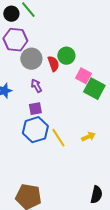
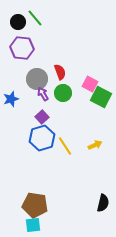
green circle: (66, 56) -> (63, 93), moved
gray circle: (31, 59) -> (37, 79), moved
purple square: (35, 109) -> (42, 117), turned -32

